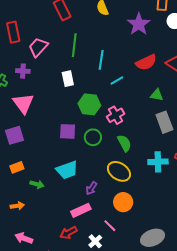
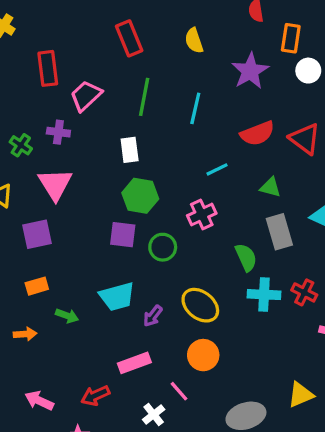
cyan line: (101, 60) -> (195, 108), moved
cyan line: (117, 80) -> (217, 169), moved
green hexagon: (89, 104) -> (140, 196), moved
green semicircle: (124, 143) -> (246, 257), moved
purple arrow: (91, 188) -> (153, 316), moved
orange arrow: (17, 206) -> (25, 334), moved
red arrow: (68, 233) -> (95, 396), moved

